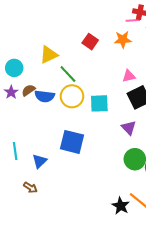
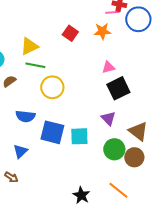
green line: (68, 74) -> (35, 65), moved, turned -36
blue semicircle: (45, 96) -> (25, 116), moved
cyan square: (99, 103) -> (79, 136), moved
black star: (121, 206) -> (81, 195), moved

